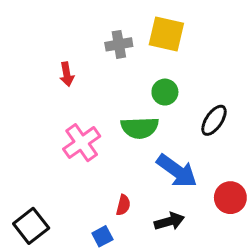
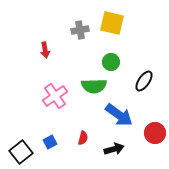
blue square: (102, 236) -> (50, 142), moved

